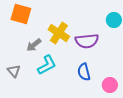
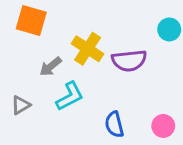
gray triangle: (14, 71) -> (21, 105), turned 40
blue semicircle: (84, 72) -> (114, 124), moved

